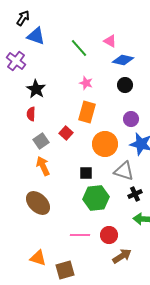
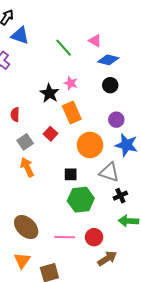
black star: (36, 89) -> (49, 93), moved
orange rectangle: (87, 112) -> (72, 113), turned -40
brown ellipse: (38, 203) -> (26, 227), moved
orange triangle: (38, 258) -> (22, 260), turned 48

